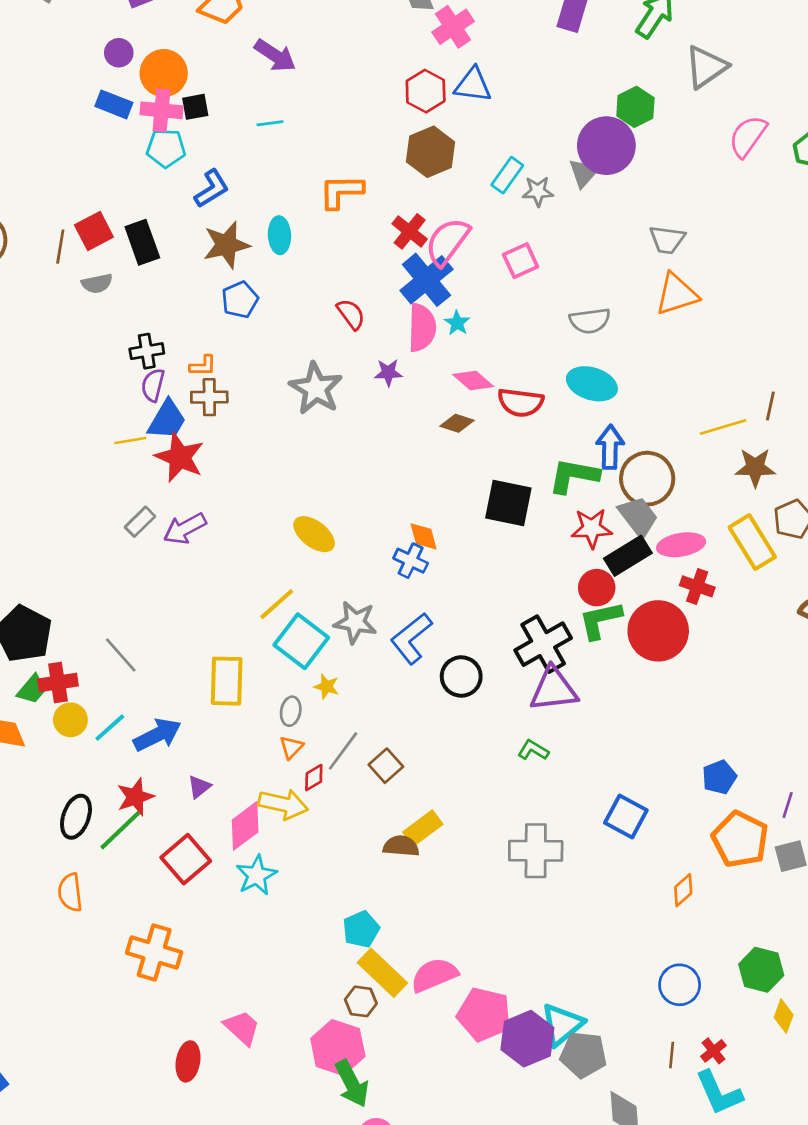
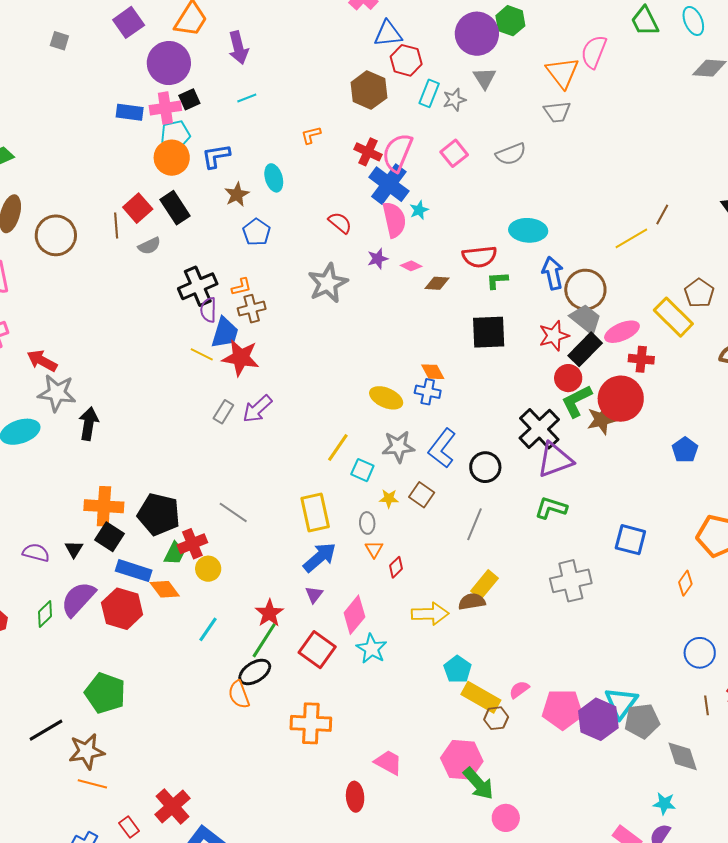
purple circle: (119, 53) -> (169, 63), moved, size x2.0
purple arrow: (275, 55) -> (238, 48), turned 56
orange circle: (164, 73) -> (172, 158), moved
red hexagon: (426, 91) -> (406, 60), moved
pink semicircle: (748, 136) -> (594, 52), moved
purple circle: (606, 146) -> (477, 34), moved
blue L-shape: (212, 189) -> (216, 156), turned -144
orange L-shape: (341, 192) -> (311, 135), size x0.6
brown star: (226, 245) -> (237, 194), size x0.7
orange triangle: (677, 294) -> (562, 73), moved, turned -36
gray semicircle: (590, 321) -> (511, 154), moved
cyan star: (457, 323) -> (419, 210), turned 30
black cross: (147, 351) -> (198, 286), size x1.5
pink diamond: (473, 381) -> (411, 266), moved, size x0.7
gray star: (316, 388) -> (328, 283), turned 30
brown line: (770, 406) -> (662, 215), turned 30
yellow line: (130, 440) -> (202, 354), turned 50
brown star: (755, 467) -> (602, 420), moved
green L-shape: (574, 476) -> (497, 280), moved, size x0.6
yellow ellipse: (314, 534) -> (386, 398), moved
cyan square: (301, 641) -> (362, 470), size x0.6
cyan line: (110, 728) -> (208, 629), moved
blue arrow: (157, 735) -> (320, 557), moved
green L-shape: (533, 750) -> (551, 508), size x1.4
gray line: (343, 751) -> (475, 524), moved
brown square: (386, 766) -> (422, 495), moved
blue pentagon: (719, 777) -> (685, 450), moved
yellow arrow: (283, 804) -> (430, 614), moved
black ellipse: (76, 817) -> (255, 672), moved, turned 52
pink semicircle: (434, 975) -> (519, 690), size x0.6
brown hexagon: (361, 1001) -> (496, 718), moved

